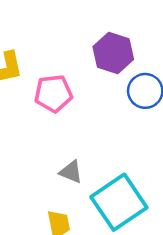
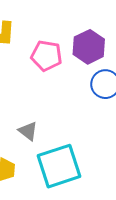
pink pentagon: (53, 93) -> (46, 56), moved

